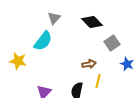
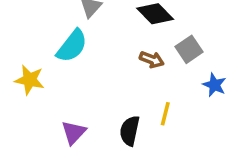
brown arrow: (89, 64) -> (152, 60), moved, turned 32

